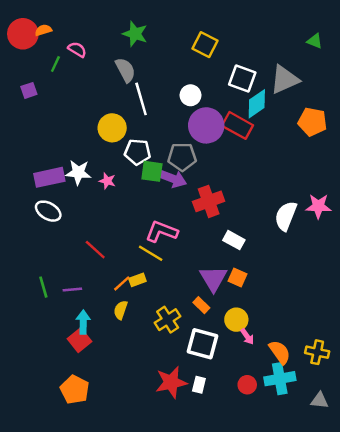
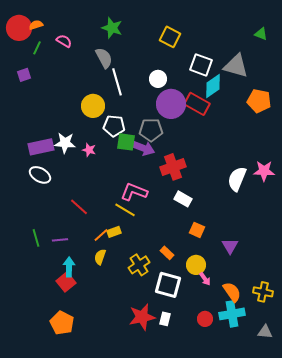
green line: (55, 64) -> (37, 48), moved
gray triangle: (285, 80) -> (236, 66), turned 40
white rectangle: (234, 240) -> (183, 199), moved
purple triangle: (213, 279) -> (230, 246), moved, size x0.7

